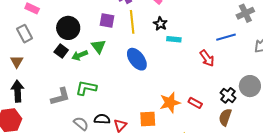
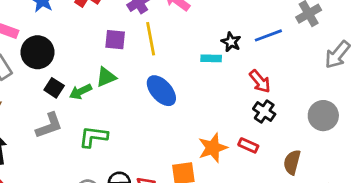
black star: (160, 24) -> (231, 42), moved
black circle: (68, 28) -> (37, 52), moved
blue line: (226, 37) -> (268, 35), moved
green triangle: (98, 46) -> (106, 77), turned 49
black cross: (228, 95) -> (264, 112), moved
gray L-shape: (60, 97) -> (49, 126), moved

